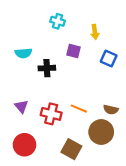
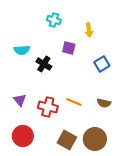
blue square: (109, 59) -> (102, 64), moved, turned 35
black cross: (47, 68) -> (44, 64), turned 35
brown circle: (101, 132) -> (95, 139), moved

